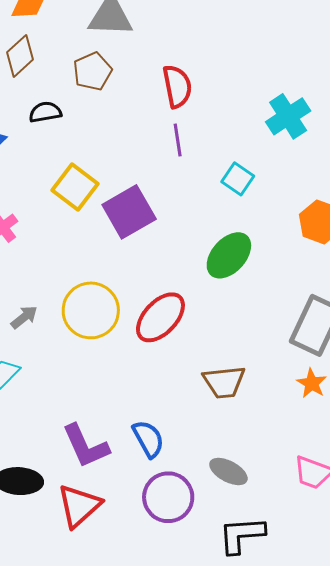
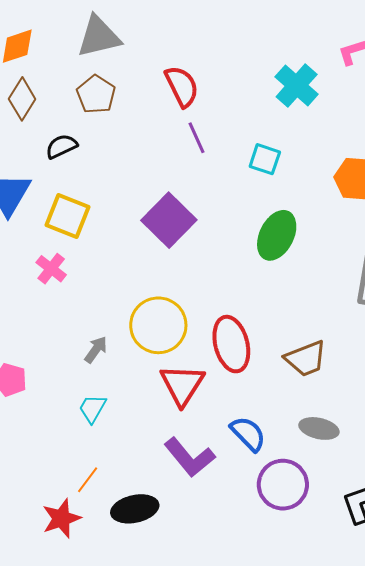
yellow square: (75, 187) -> (67, 216), moved
red ellipse: (160, 317) -> (231, 344), moved, turned -42
gray ellipse: (228, 471) -> (319, 428), moved
red triangle: (79, 506) -> (182, 385), moved

